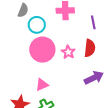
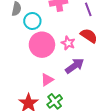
red semicircle: (90, 48) -> (89, 36), turned -54
purple arrow: (94, 78) -> (75, 66), moved

